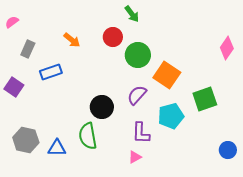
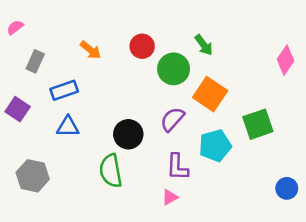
green arrow: (132, 14) -> (204, 45), moved
blue triangle: (57, 148) -> (68, 127), moved

